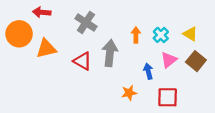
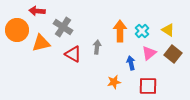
gray cross: (86, 22) -> (63, 27), moved
orange arrow: (136, 35) -> (120, 31), size x1.5
gray arrow: (110, 53) -> (97, 47), size x0.6

